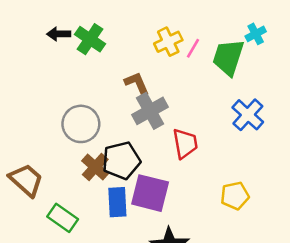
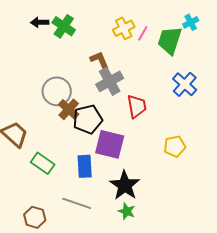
brown cross: (95, 167) -> (69, 109), moved
blue rectangle: (117, 202) -> (85, 166), moved

